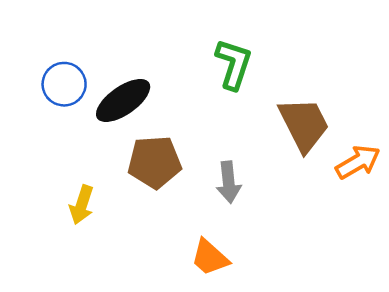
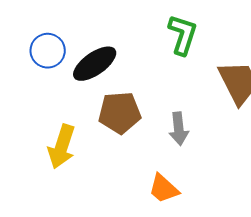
yellow arrow: (82, 205) -> (62, 147), size x1.4

